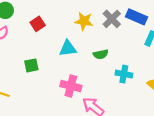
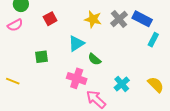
cyan triangle: (68, 48) -> (76, 43), turned -30
green semicircle: (101, 54) -> (94, 59), moved, turned 48
cyan cross: (124, 74) -> (122, 84), moved, turned 35

